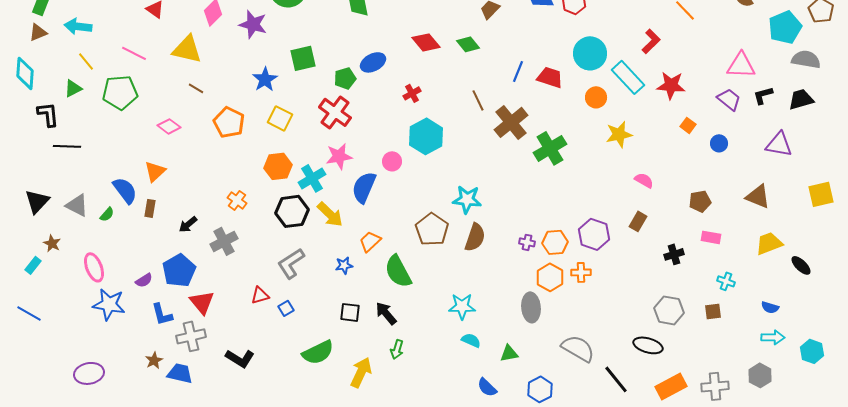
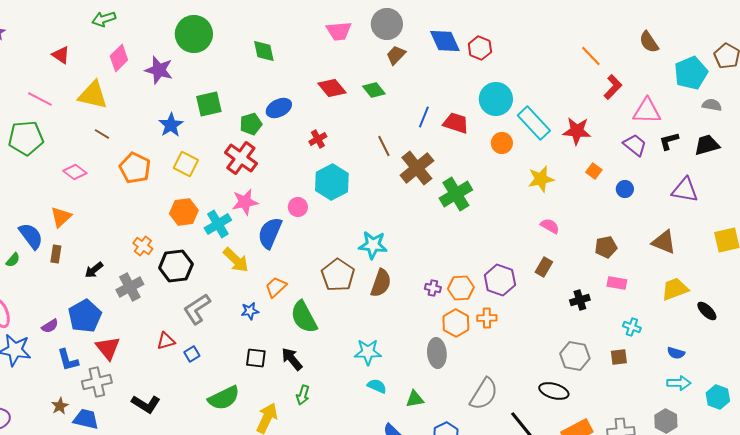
red L-shape: (651, 41) -> (613, 87), moved
gray semicircle: (806, 59) -> (712, 105), size x0.7
yellow star: (619, 134) -> (541, 179), moved
black hexagon: (292, 211) -> (176, 266), moved
gray semicircle: (578, 348) -> (484, 394), turned 92

